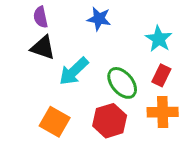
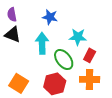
cyan star: (159, 39) -> (78, 37), moved, turned -30
cyan arrow: (74, 71) -> (42, 43), moved, turned 130

